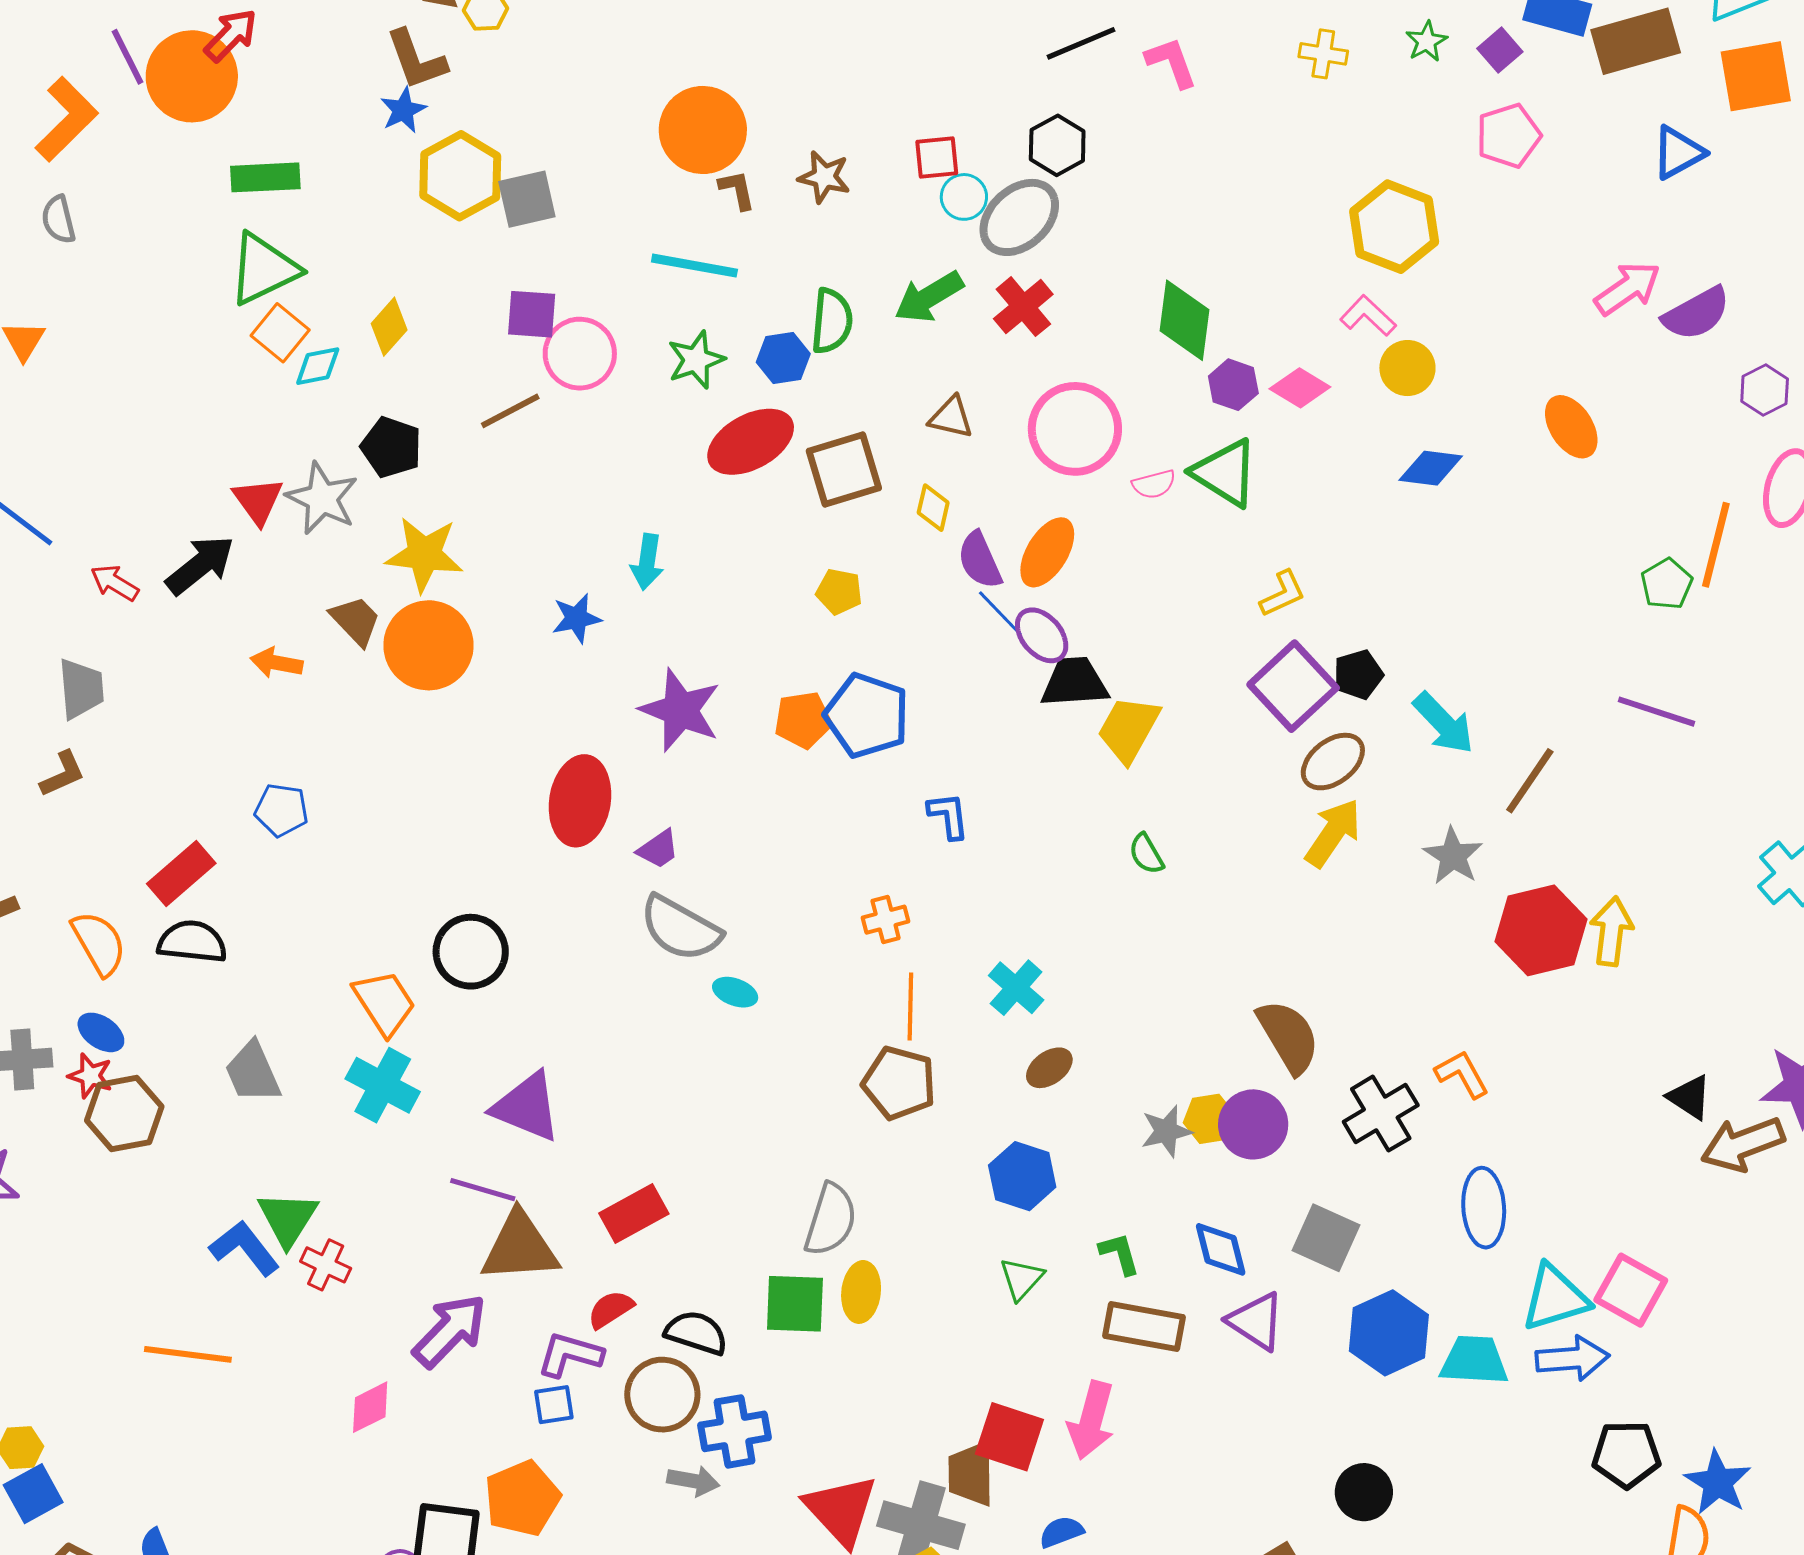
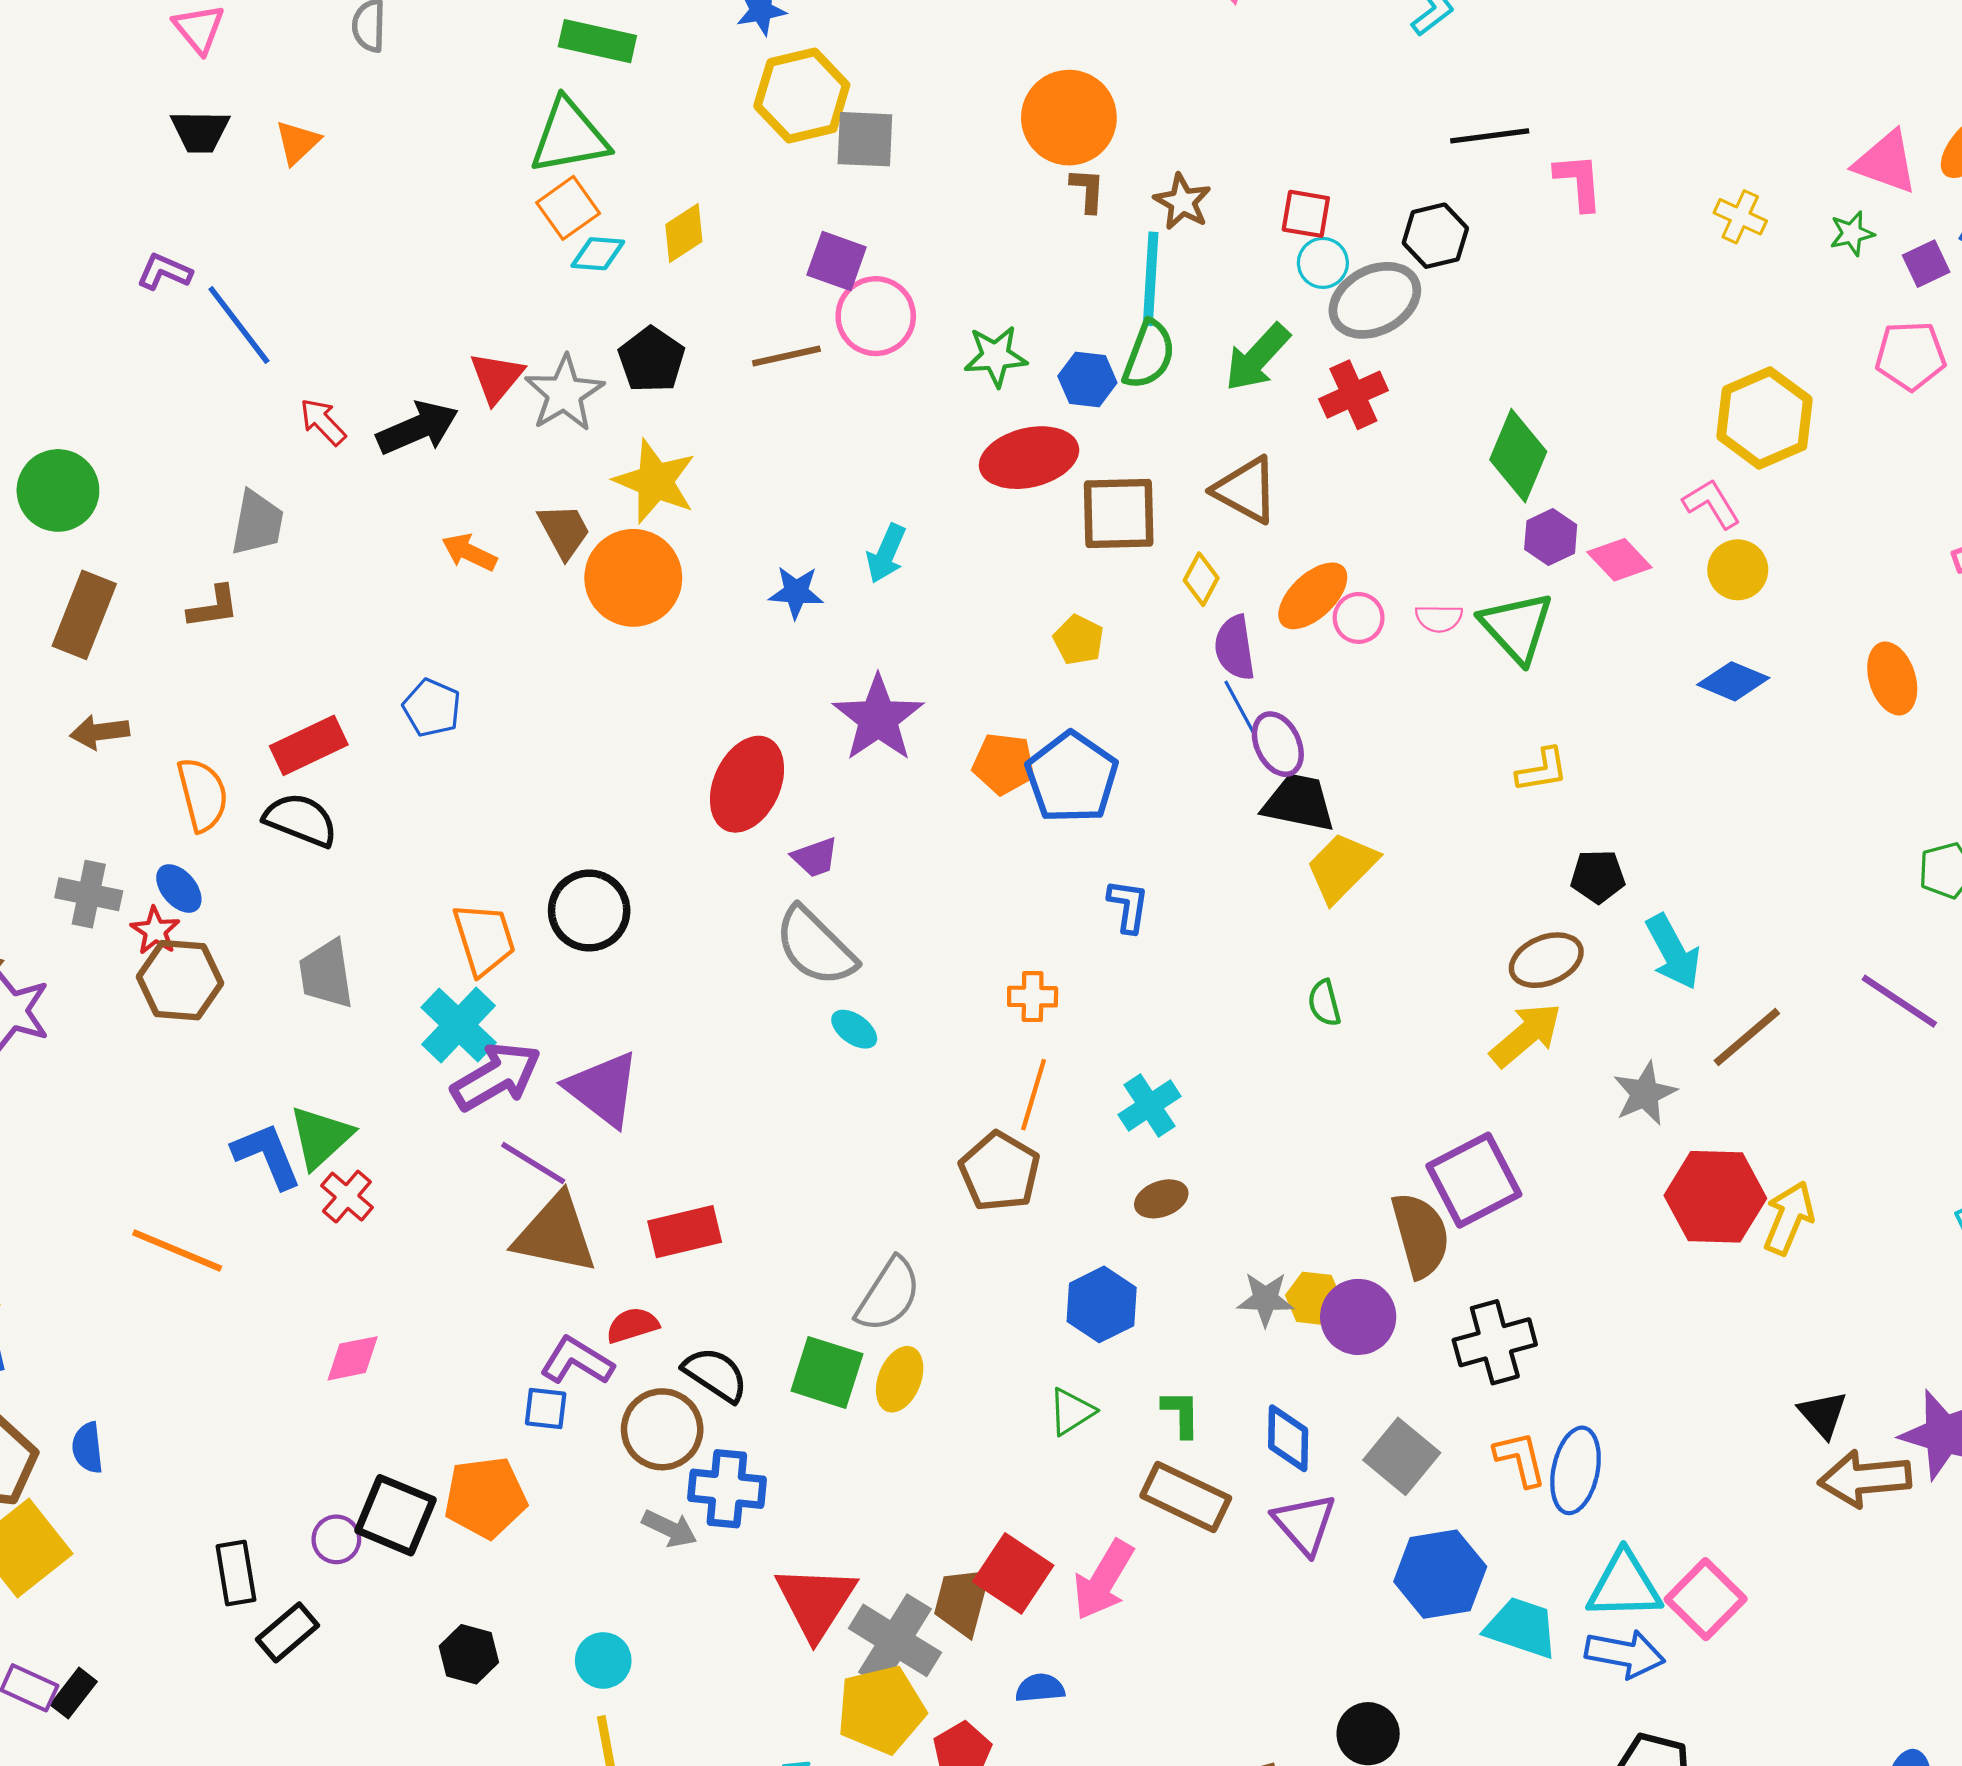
cyan line: (694, 266) -> (1151, 279), moved, turned 68
green arrow: (929, 297) -> (1257, 358), turned -32
brown triangle: (951, 417) -> (1246, 490), size x1.4
pink circle: (1075, 429) -> (1359, 618), moved, size x0.5
orange ellipse: (1047, 552) -> (1313, 596), moved
purple square: (1293, 686) -> (1474, 1180), moved
orange L-shape: (1462, 1074) -> (1520, 1459), moved
purple arrow: (450, 1331) -> (496, 1076), moved

